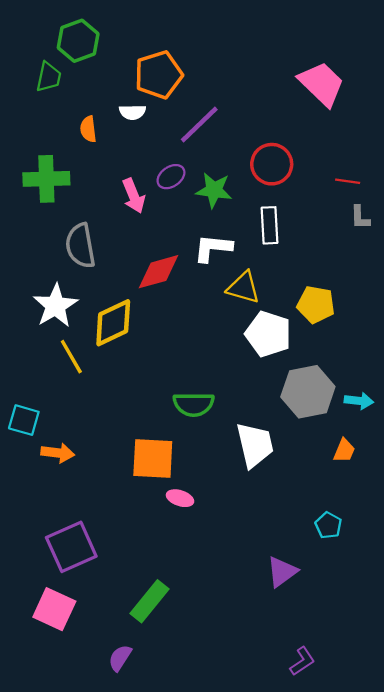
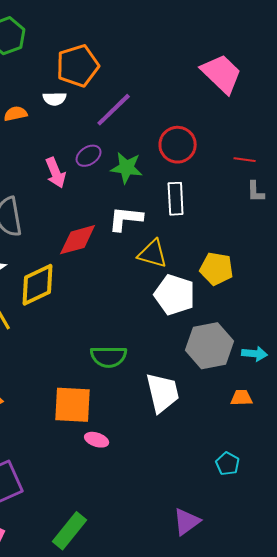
orange semicircle: (88, 129) -> (16, 114), turned 85
orange trapezoid: (344, 451) -> (242, 398), turned -115
purple triangle: (282, 572) -> (187, 522), moved

